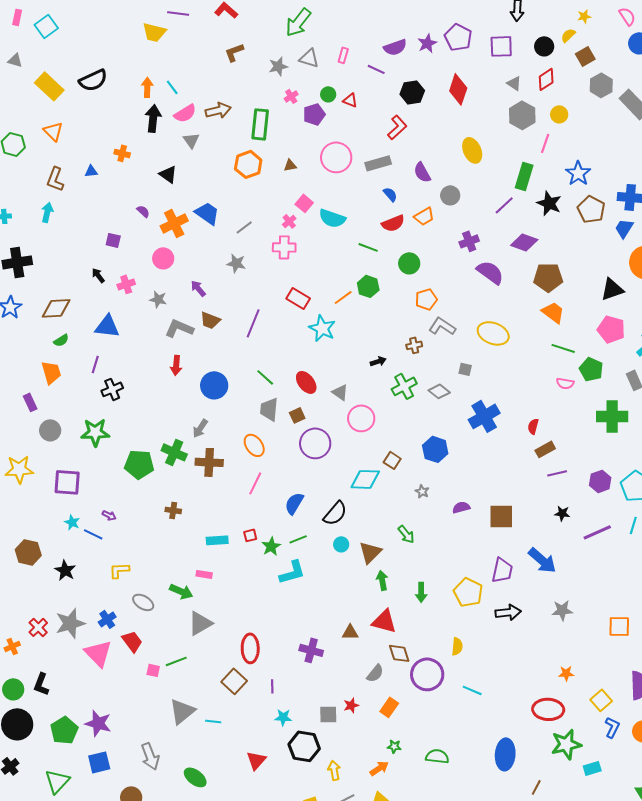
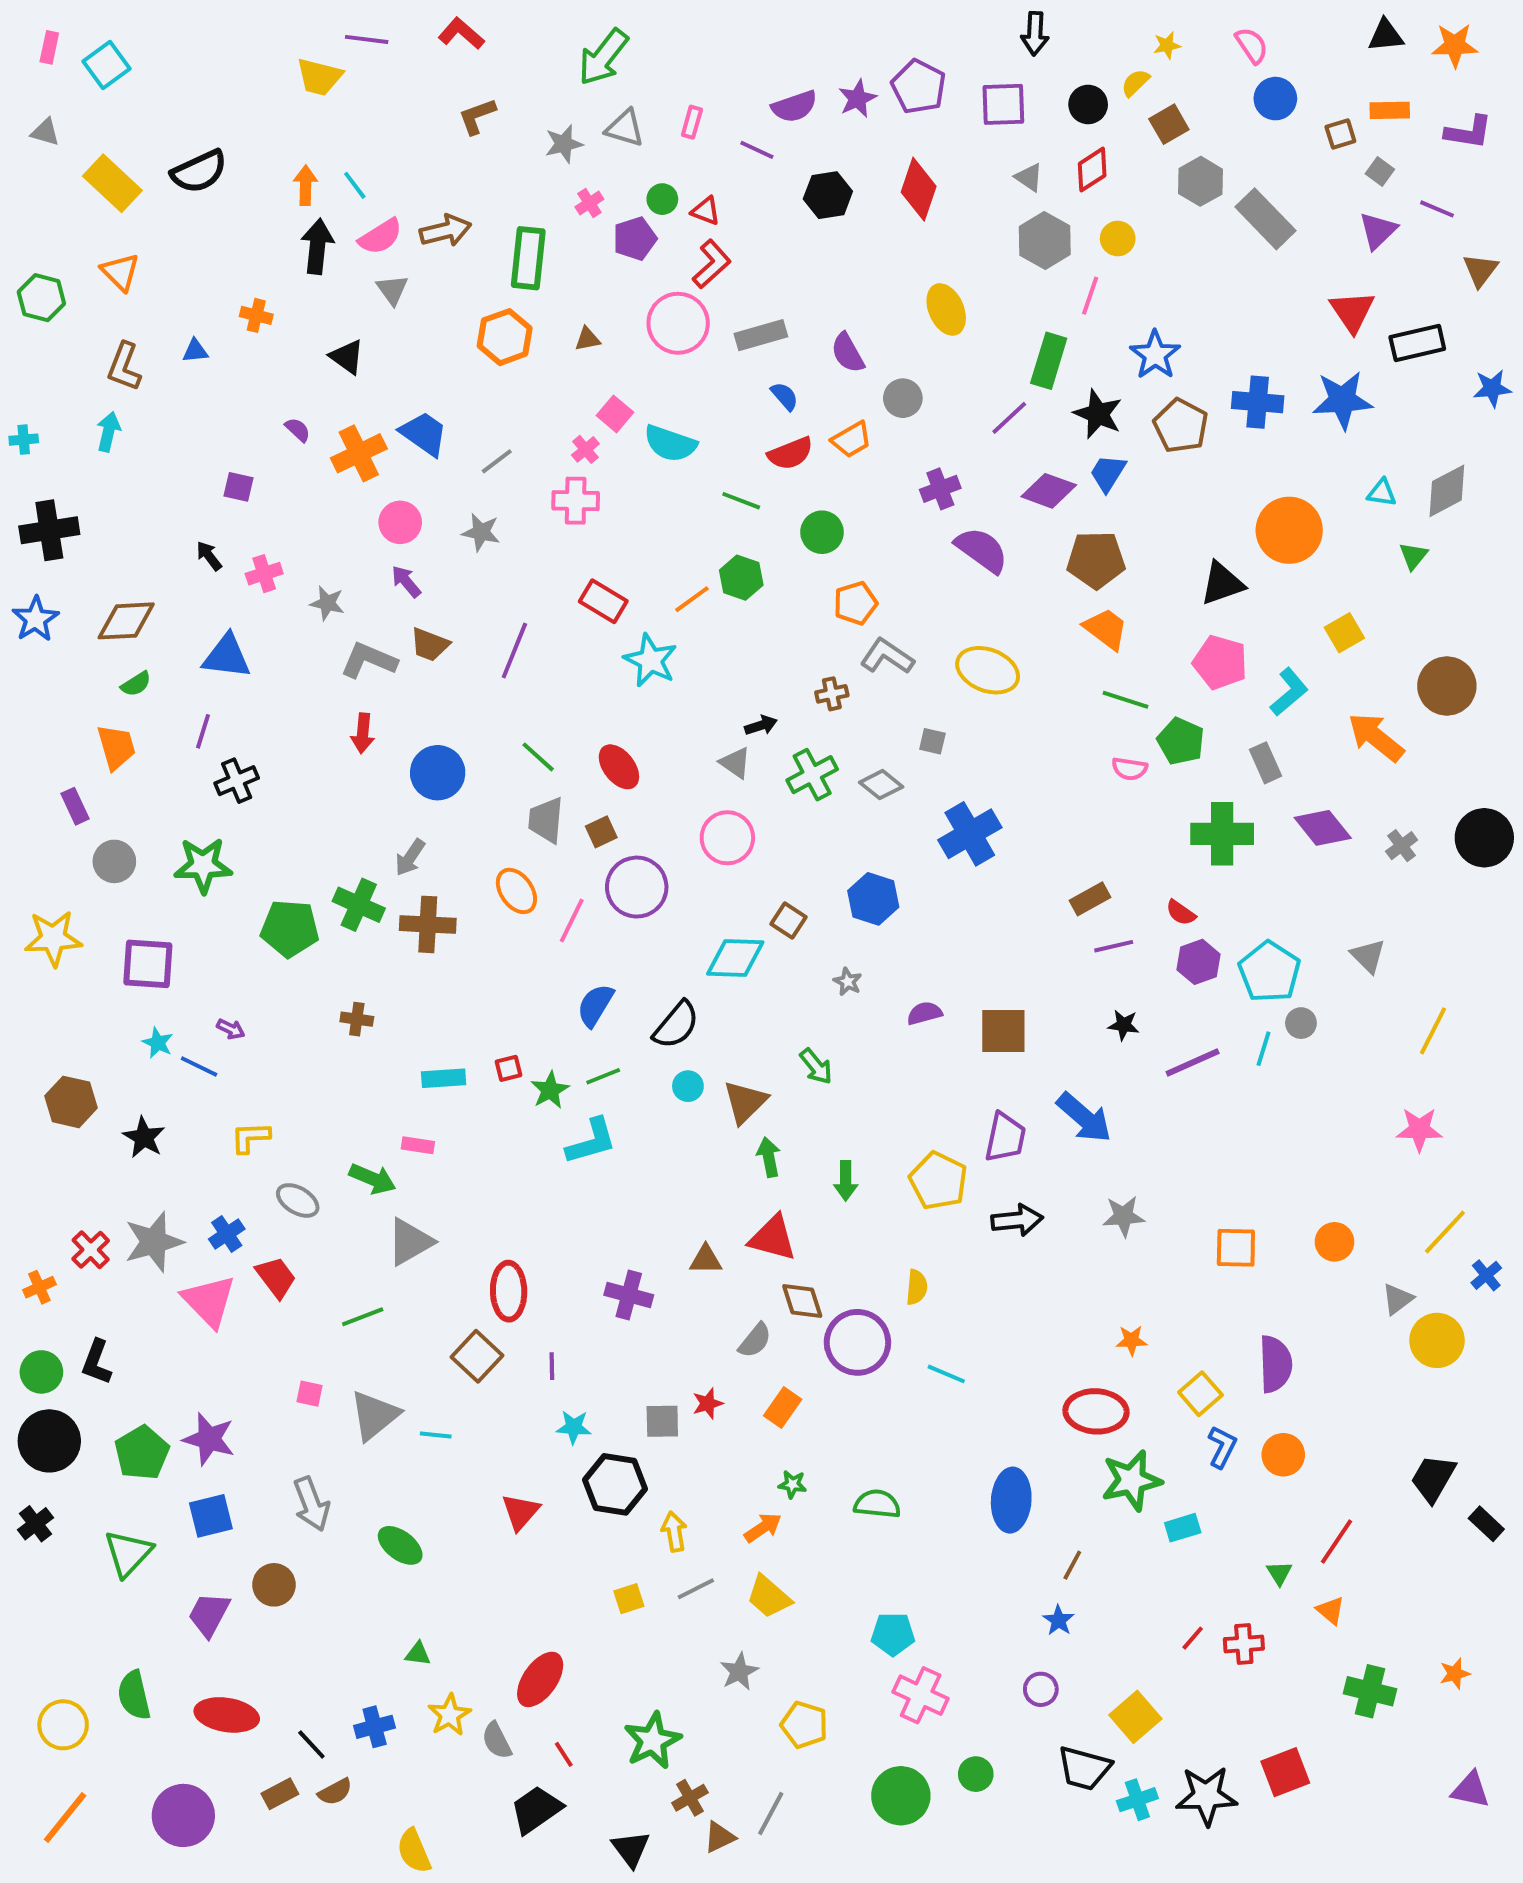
red L-shape: (397, 127) -> (712, 264), moved
blue trapezoid: (624, 228) -> (1108, 473), moved
pink circle: (163, 258) -> (400, 522), moved
gray triangle: (340, 392) -> (735, 763), moved
red semicircle: (533, 426) -> (1181, 913), moved, turned -70
pink line: (255, 483) -> (572, 921), moved
pink square: (153, 670) -> (309, 1394), moved

